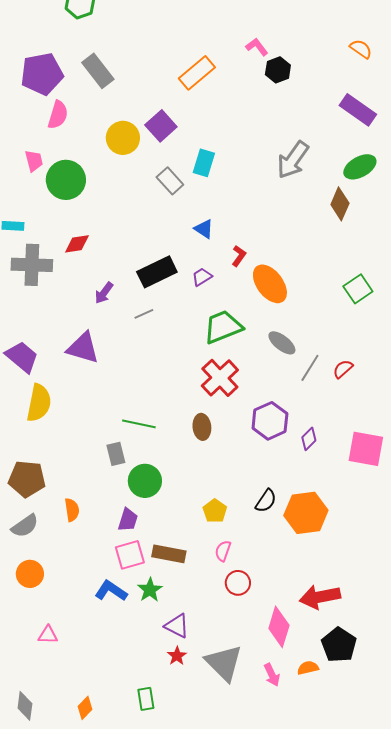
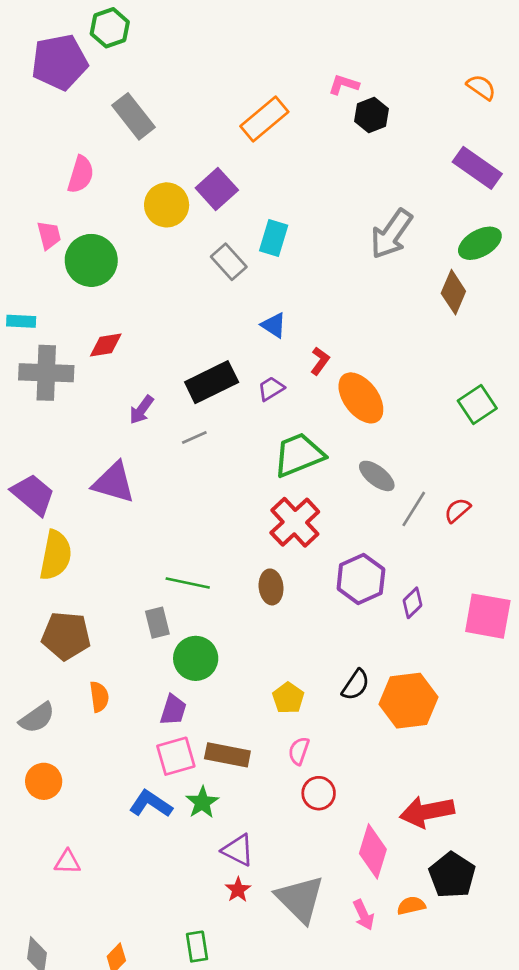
pink L-shape: (257, 47) -> (344, 85), turned -35
purple pentagon: (42, 74) -> (59, 62), moved
brown pentagon: (27, 479) -> (66, 636), moved

